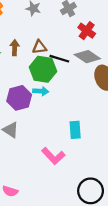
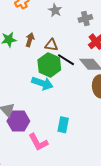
cyan arrow: (41, 91) -> (42, 83), size x1.5
purple hexagon: (19, 98) -> (18, 121), moved

